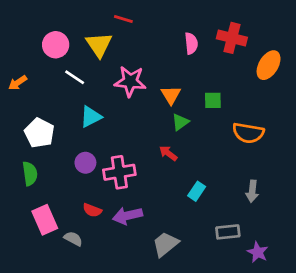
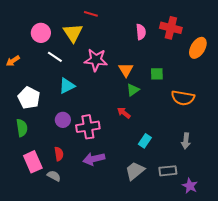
red semicircle: (92, 210) -> (59, 154), moved, turned -120
gray trapezoid: (165, 244) -> (135, 171), moved

